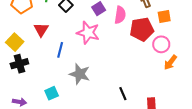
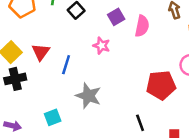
red pentagon: (142, 29) -> (161, 85), moved
red triangle: (41, 30) -> (41, 52), moved
pink star: (88, 33) -> (102, 46), size x0.6

